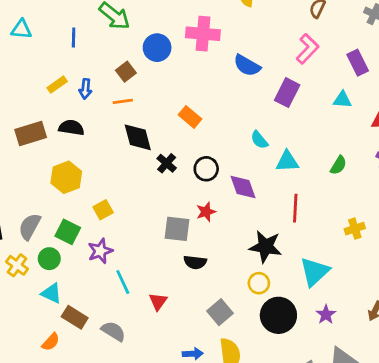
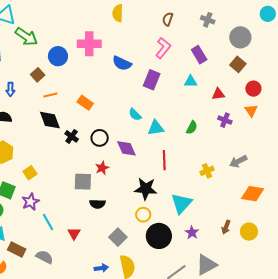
orange line: (123, 101) -> (50, 95), moved

